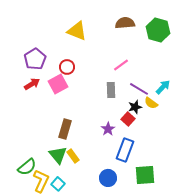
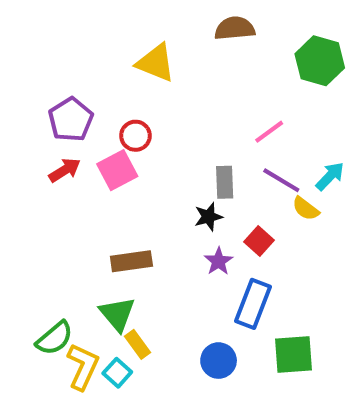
brown semicircle: (125, 23) -> (235, 28), moved
pink line: (121, 65) -> (269, 132), moved
black star: (135, 107) -> (208, 217), moved
brown rectangle: (65, 129) -> (131, 261), turned 66
yellow rectangle: (73, 156) -> (138, 344), moved

